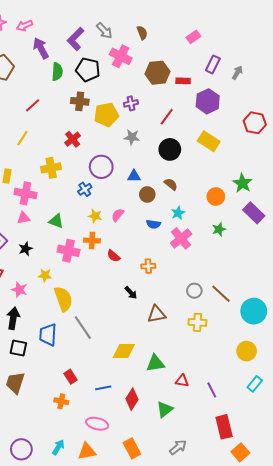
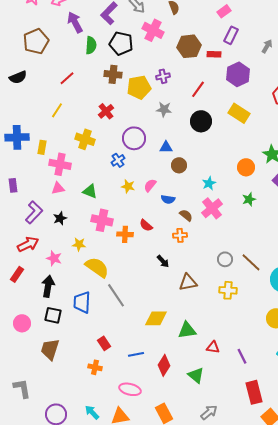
purple rectangle: (213, 64) -> (231, 35), moved
yellow cross: (51, 168) -> (85, 139), turned 30
brown semicircle: (171, 184) -> (186, 215), moved
blue semicircle: (153, 224) -> (168, 199), moved
orange cross: (92, 241) -> (125, 234), moved
yellow semicircle: (63, 299) -> (97, 267), turned -35
green triangle: (165, 409) -> (196, 375), turned -42
cyan arrow: (58, 447) -> (92, 412), turned -77

